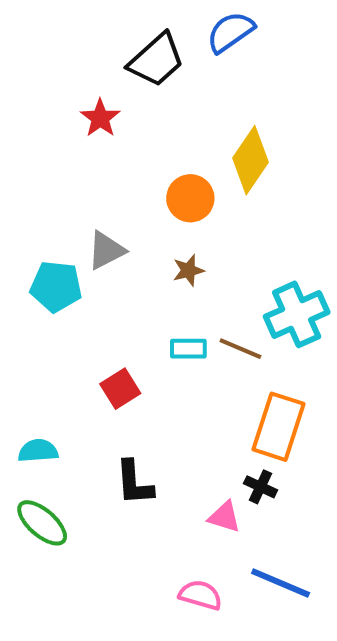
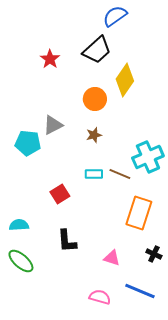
black trapezoid: (156, 60) -> (97, 50), moved
black cross: (260, 487) -> (154, 254), moved

